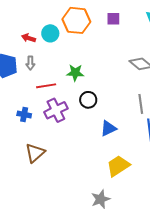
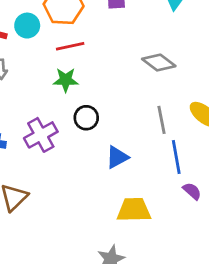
red line: (46, 86) -> (70, 46), moved
yellow trapezoid: (118, 166) -> (134, 210), turned 35

